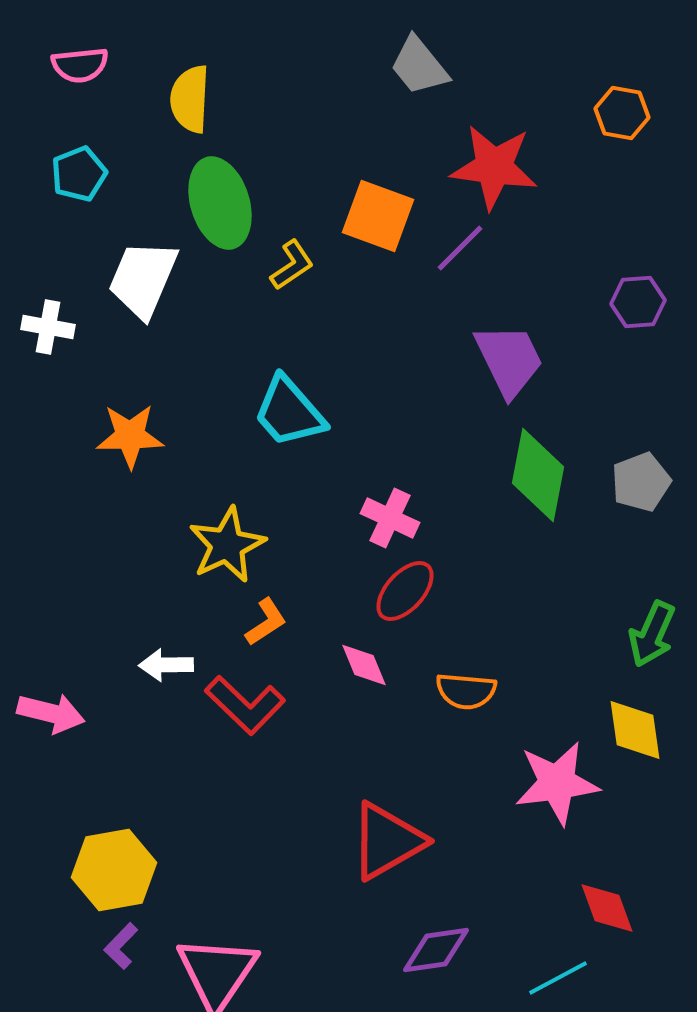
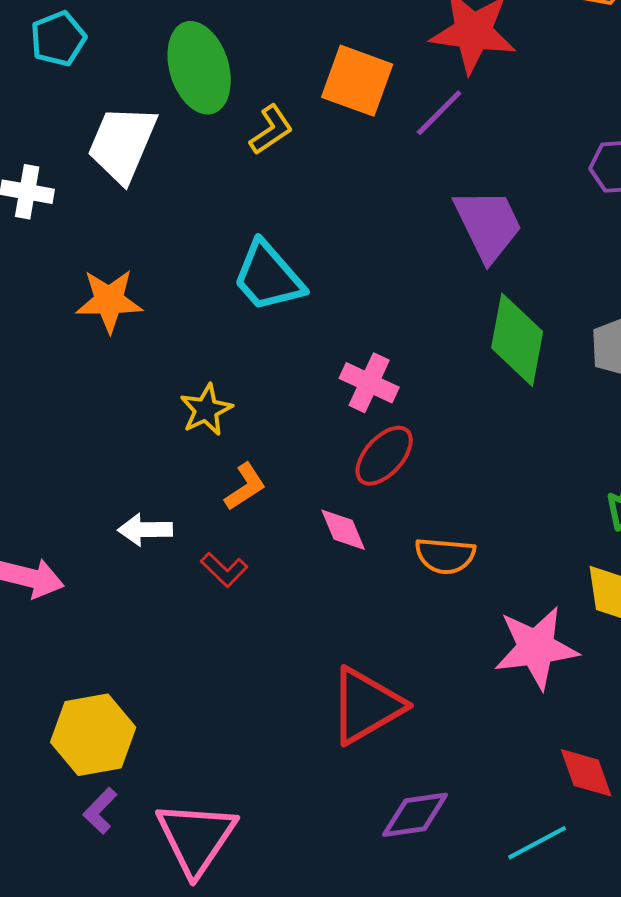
yellow star: (227, 545) -> (206, 410), size x0.7
red L-shape: (245, 705) -> (224, 570), size x0.6

